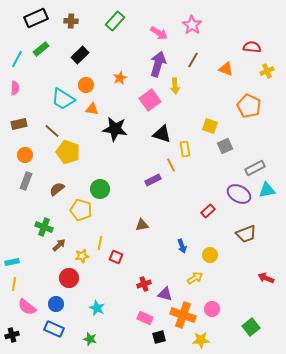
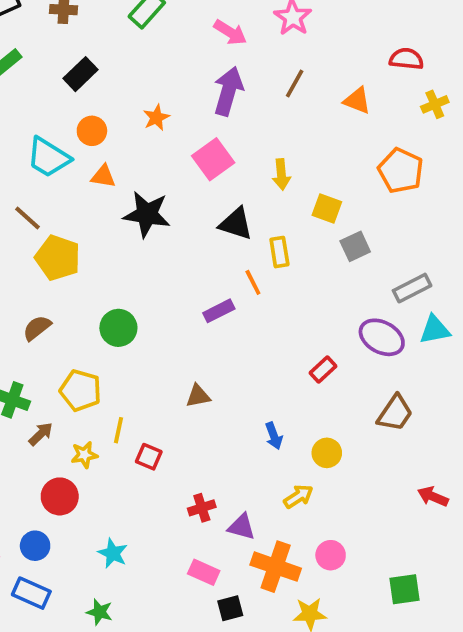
yellow arrow: (175, 86) -> (281, 174), moved
yellow pentagon: (81, 210) -> (81, 390), moved
brown trapezoid: (246, 234) -> (395, 413), turned -35
green square: (251, 327) -> (404, 589), turned 30

